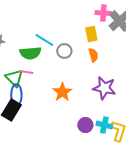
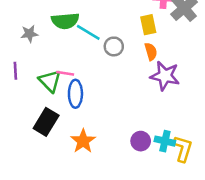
green semicircle: (30, 53) -> (65, 21), moved
purple star: (104, 88) -> (165, 76), moved
orange star: (62, 92) -> (83, 141), moved
blue ellipse: (16, 95) -> (75, 94), moved

